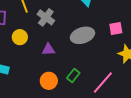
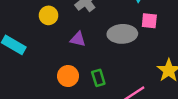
pink square: (116, 29) -> (149, 21), moved
green rectangle: (73, 76) -> (98, 78), turned -72

